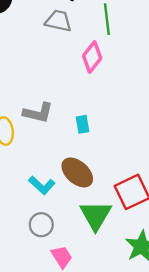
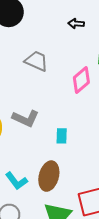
gray trapezoid: (58, 21) -> (36, 61), moved
brown ellipse: (77, 172) -> (49, 176), turned 52

